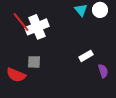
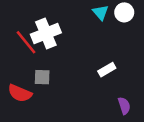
red line: (21, 22) -> (26, 42), moved
purple semicircle: (103, 71) -> (124, 106), moved

